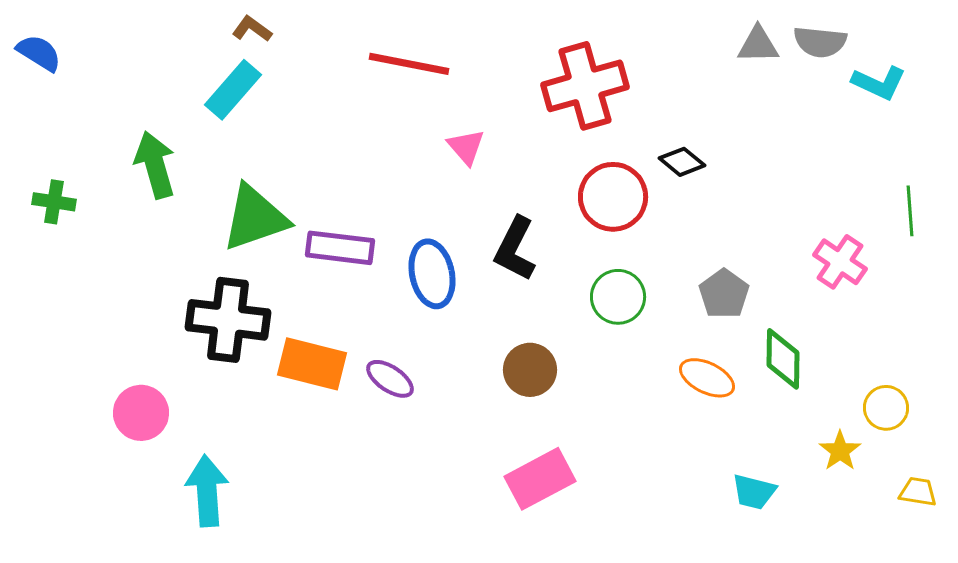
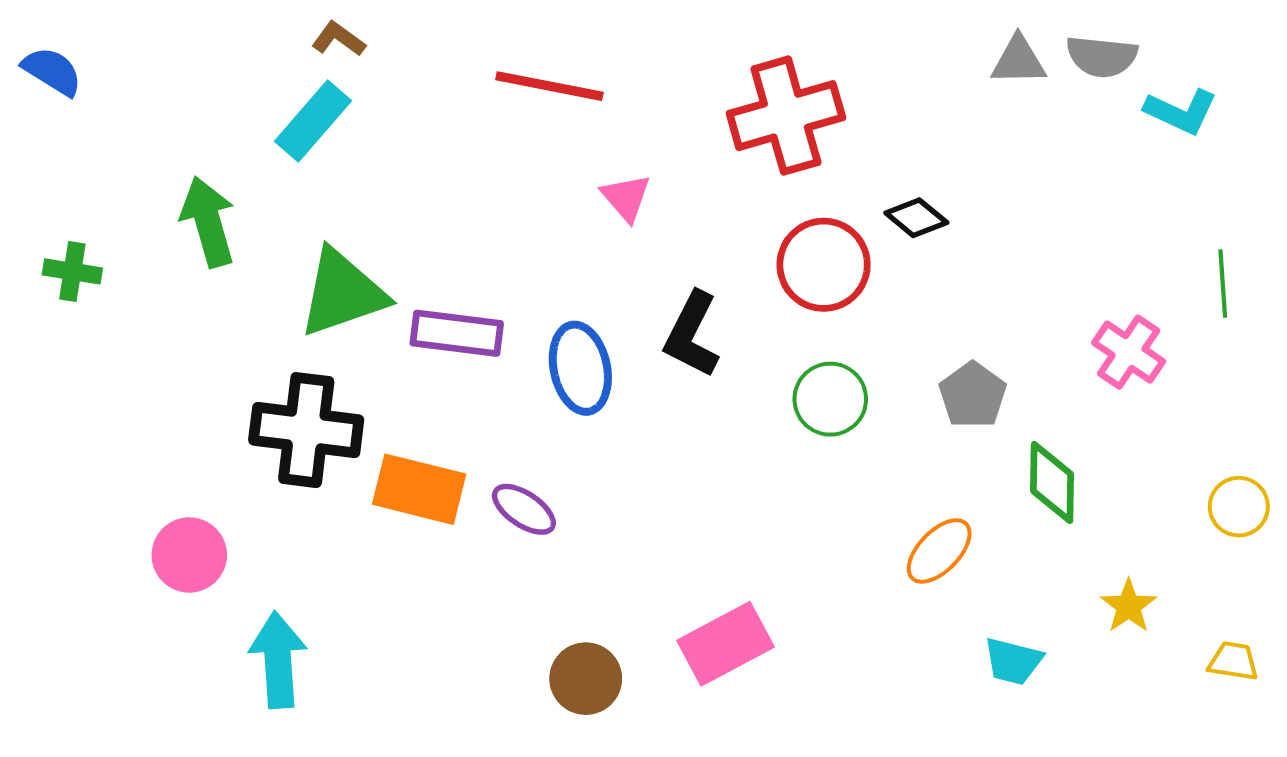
brown circle: (530, 370) -> (586, 679), moved
orange ellipse: (707, 378) -> (939, 551), moved, turned -72
yellow circle: (886, 408) -> (1239, 507), moved

